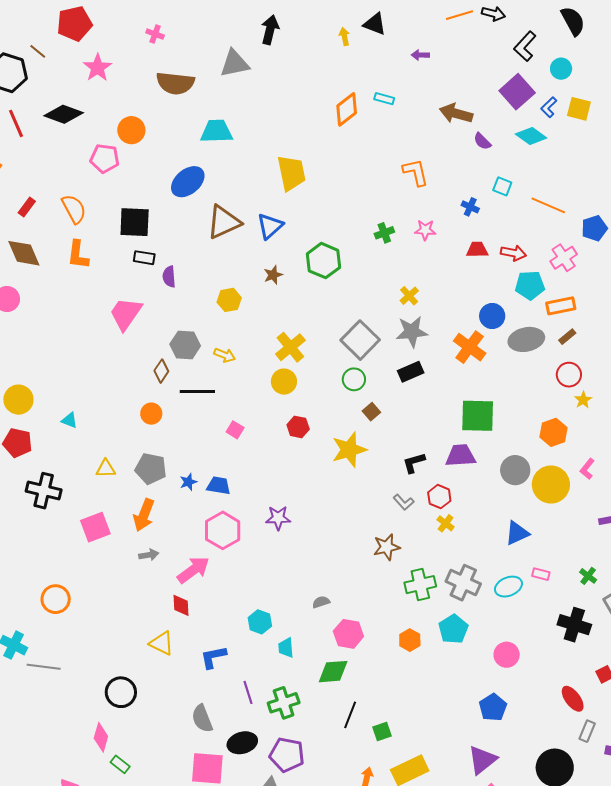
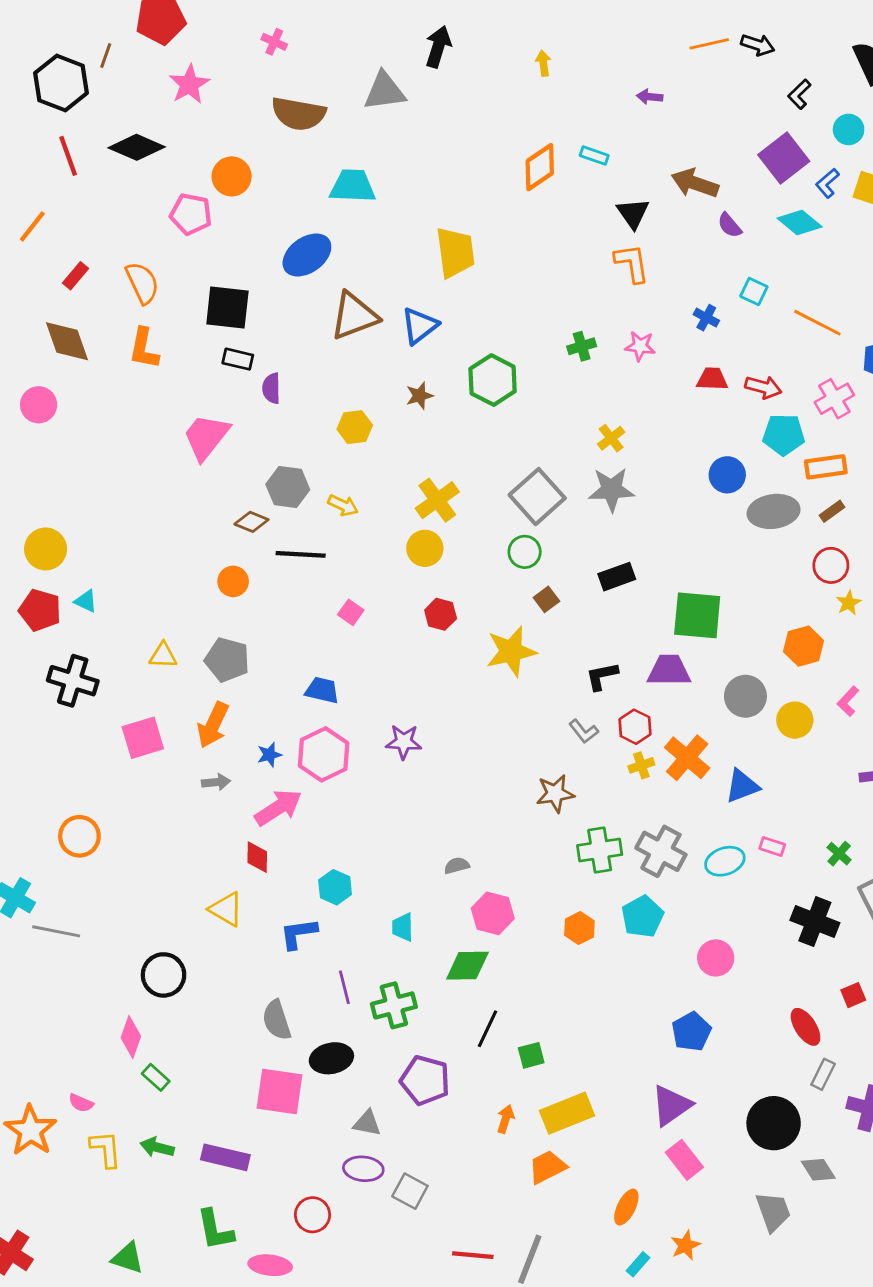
black triangle: (375, 24) -> (633, 213), moved, turned 30
black L-shape: (525, 46) -> (799, 94), size x0.7
brown line: (38, 51) -> (106, 55), turned 66
orange cross: (470, 347) -> (687, 758), moved
brown diamond: (161, 371) -> (251, 522), turned 75
black rectangle: (411, 372) -> (617, 577), moved
cyan triangle: (69, 420) -> (86, 601), moved
blue star: (188, 482) -> (269, 755), moved
yellow circle: (551, 485) -> (795, 720), size x0.7
yellow cross: (446, 523) -> (641, 765), turned 30
cyan hexagon: (260, 622) -> (335, 887), moved
purple pentagon: (287, 755) -> (425, 1080), moved

